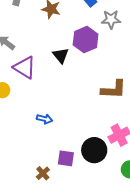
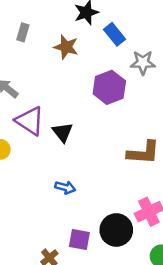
black triangle: (61, 55) -> (63, 132), moved
blue arrow: (45, 119) -> (65, 187), moved

